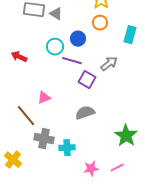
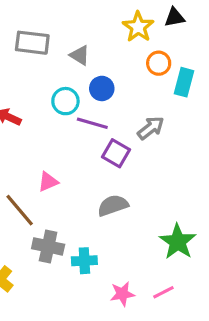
gray triangle: (56, 14) -> (80, 55), moved
orange circle: (100, 23) -> (159, 63), moved

